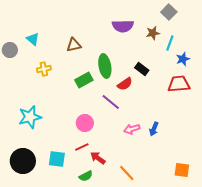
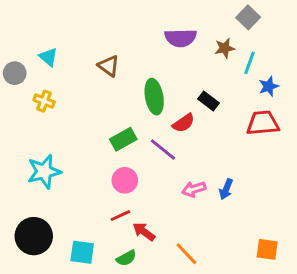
brown triangle: (74, 45) -> (109, 66), turned 49
yellow cross: (44, 69) -> (44, 101), moved, turned 32
green rectangle: (84, 80) -> (123, 139), moved
cyan square: (57, 159) -> (82, 252), moved

